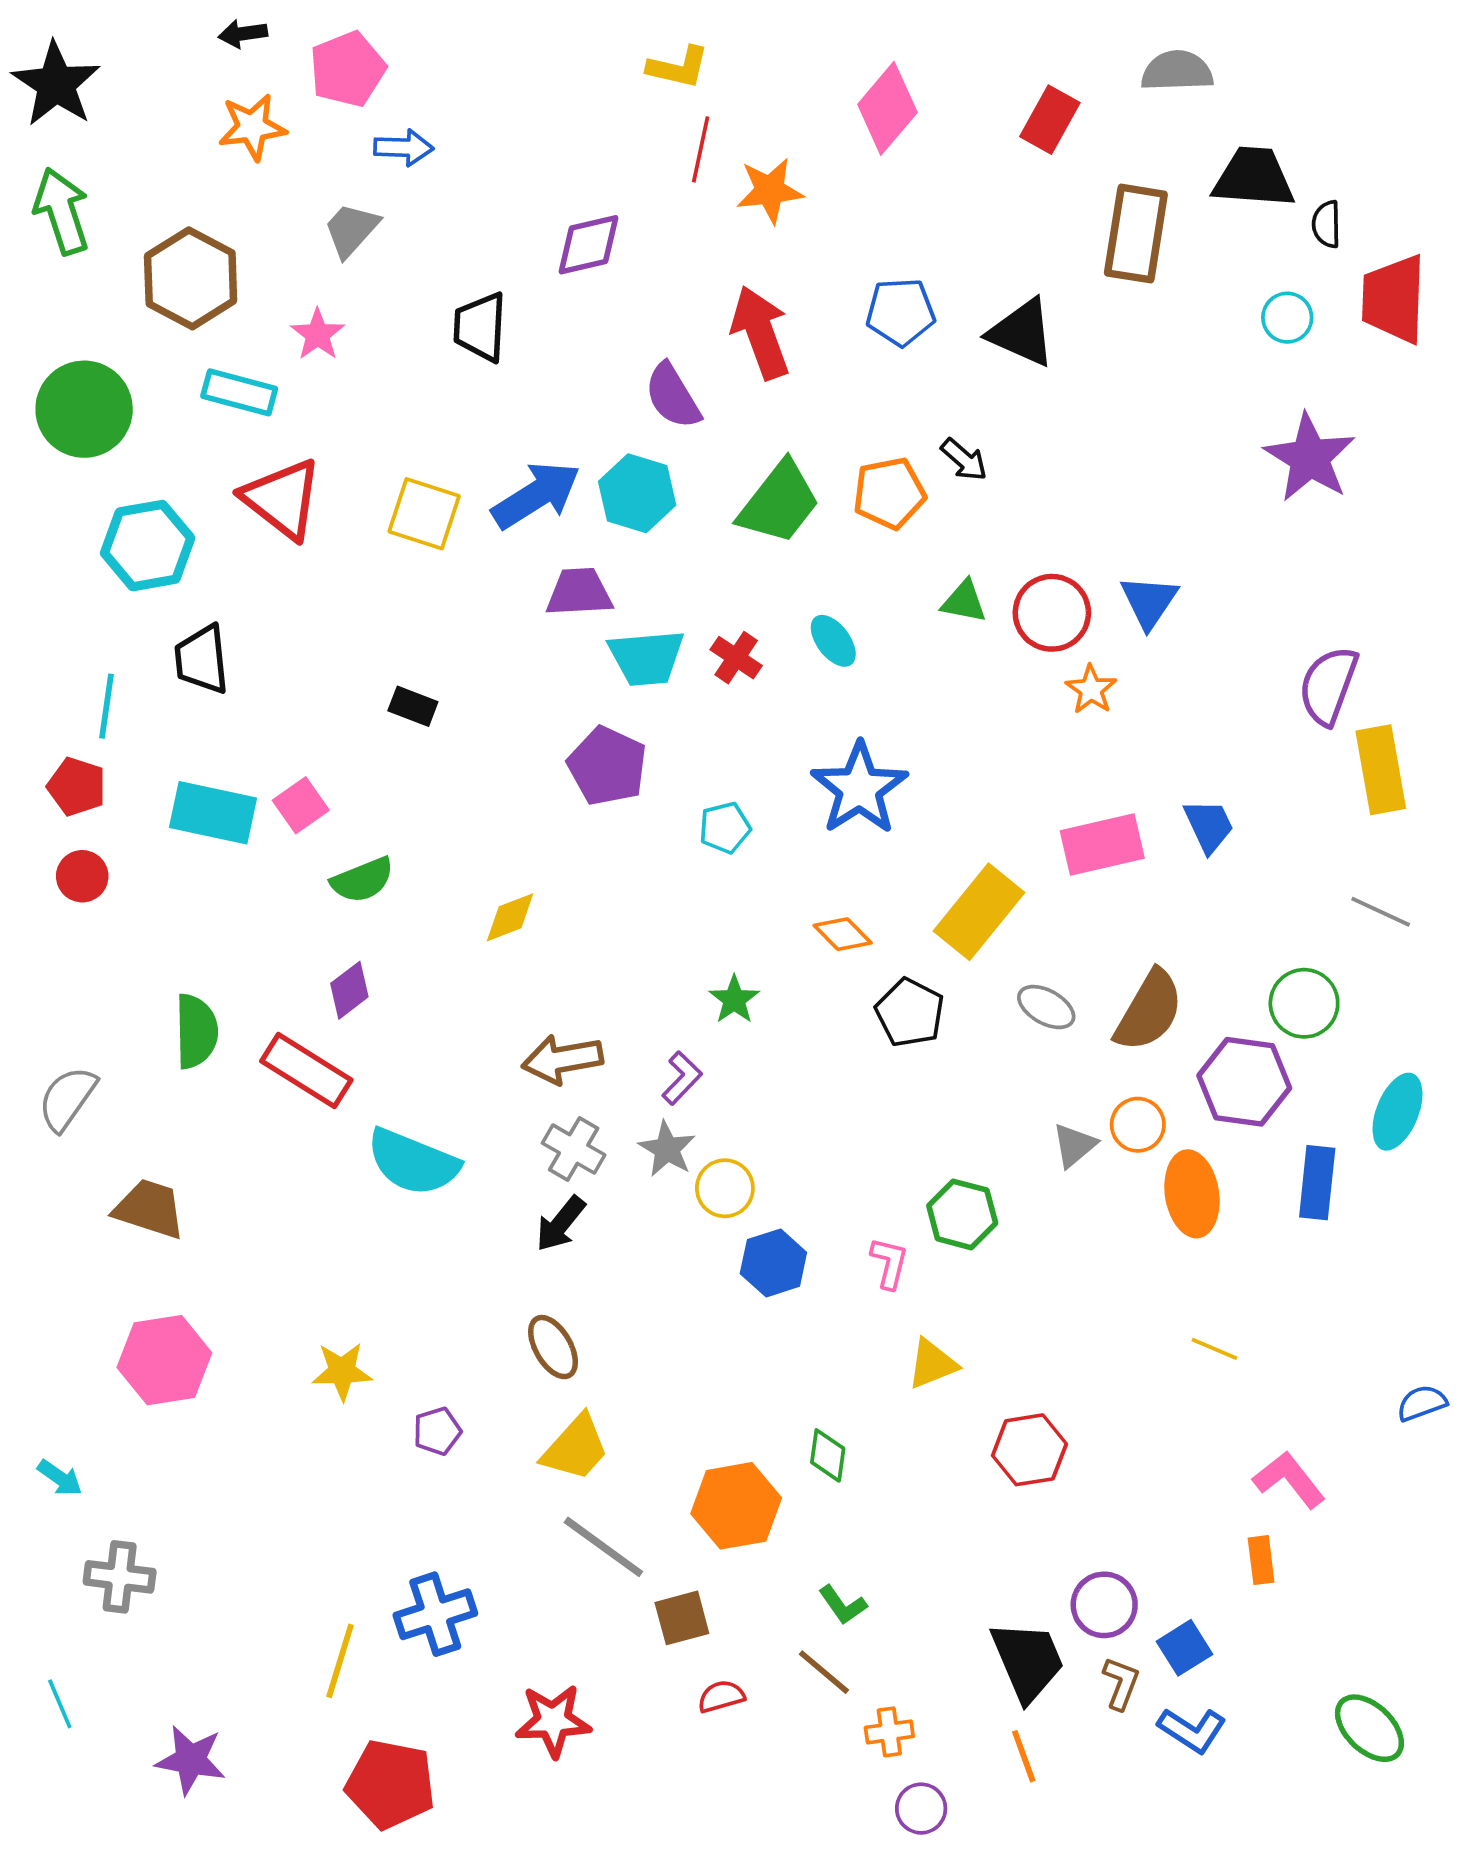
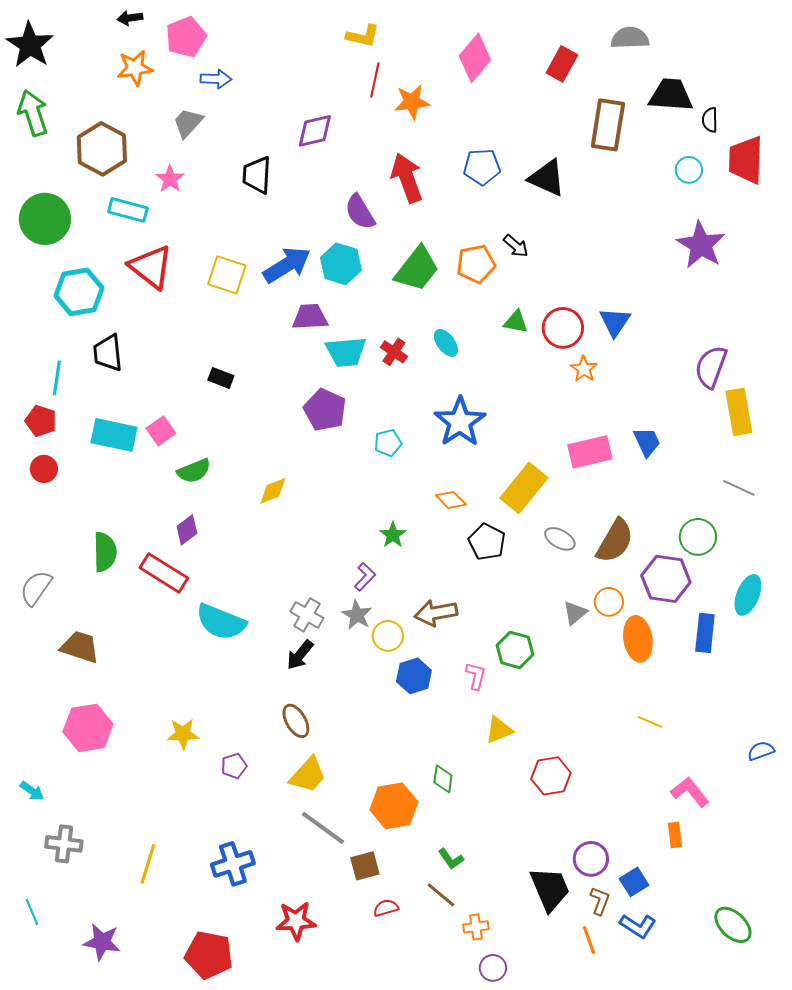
brown arrow: (562, 1059) -> (436, 613), moved
yellow line: (340, 1661) -> (148, 864), moved
orange line: (1024, 1756) -> (589, 940), moved

